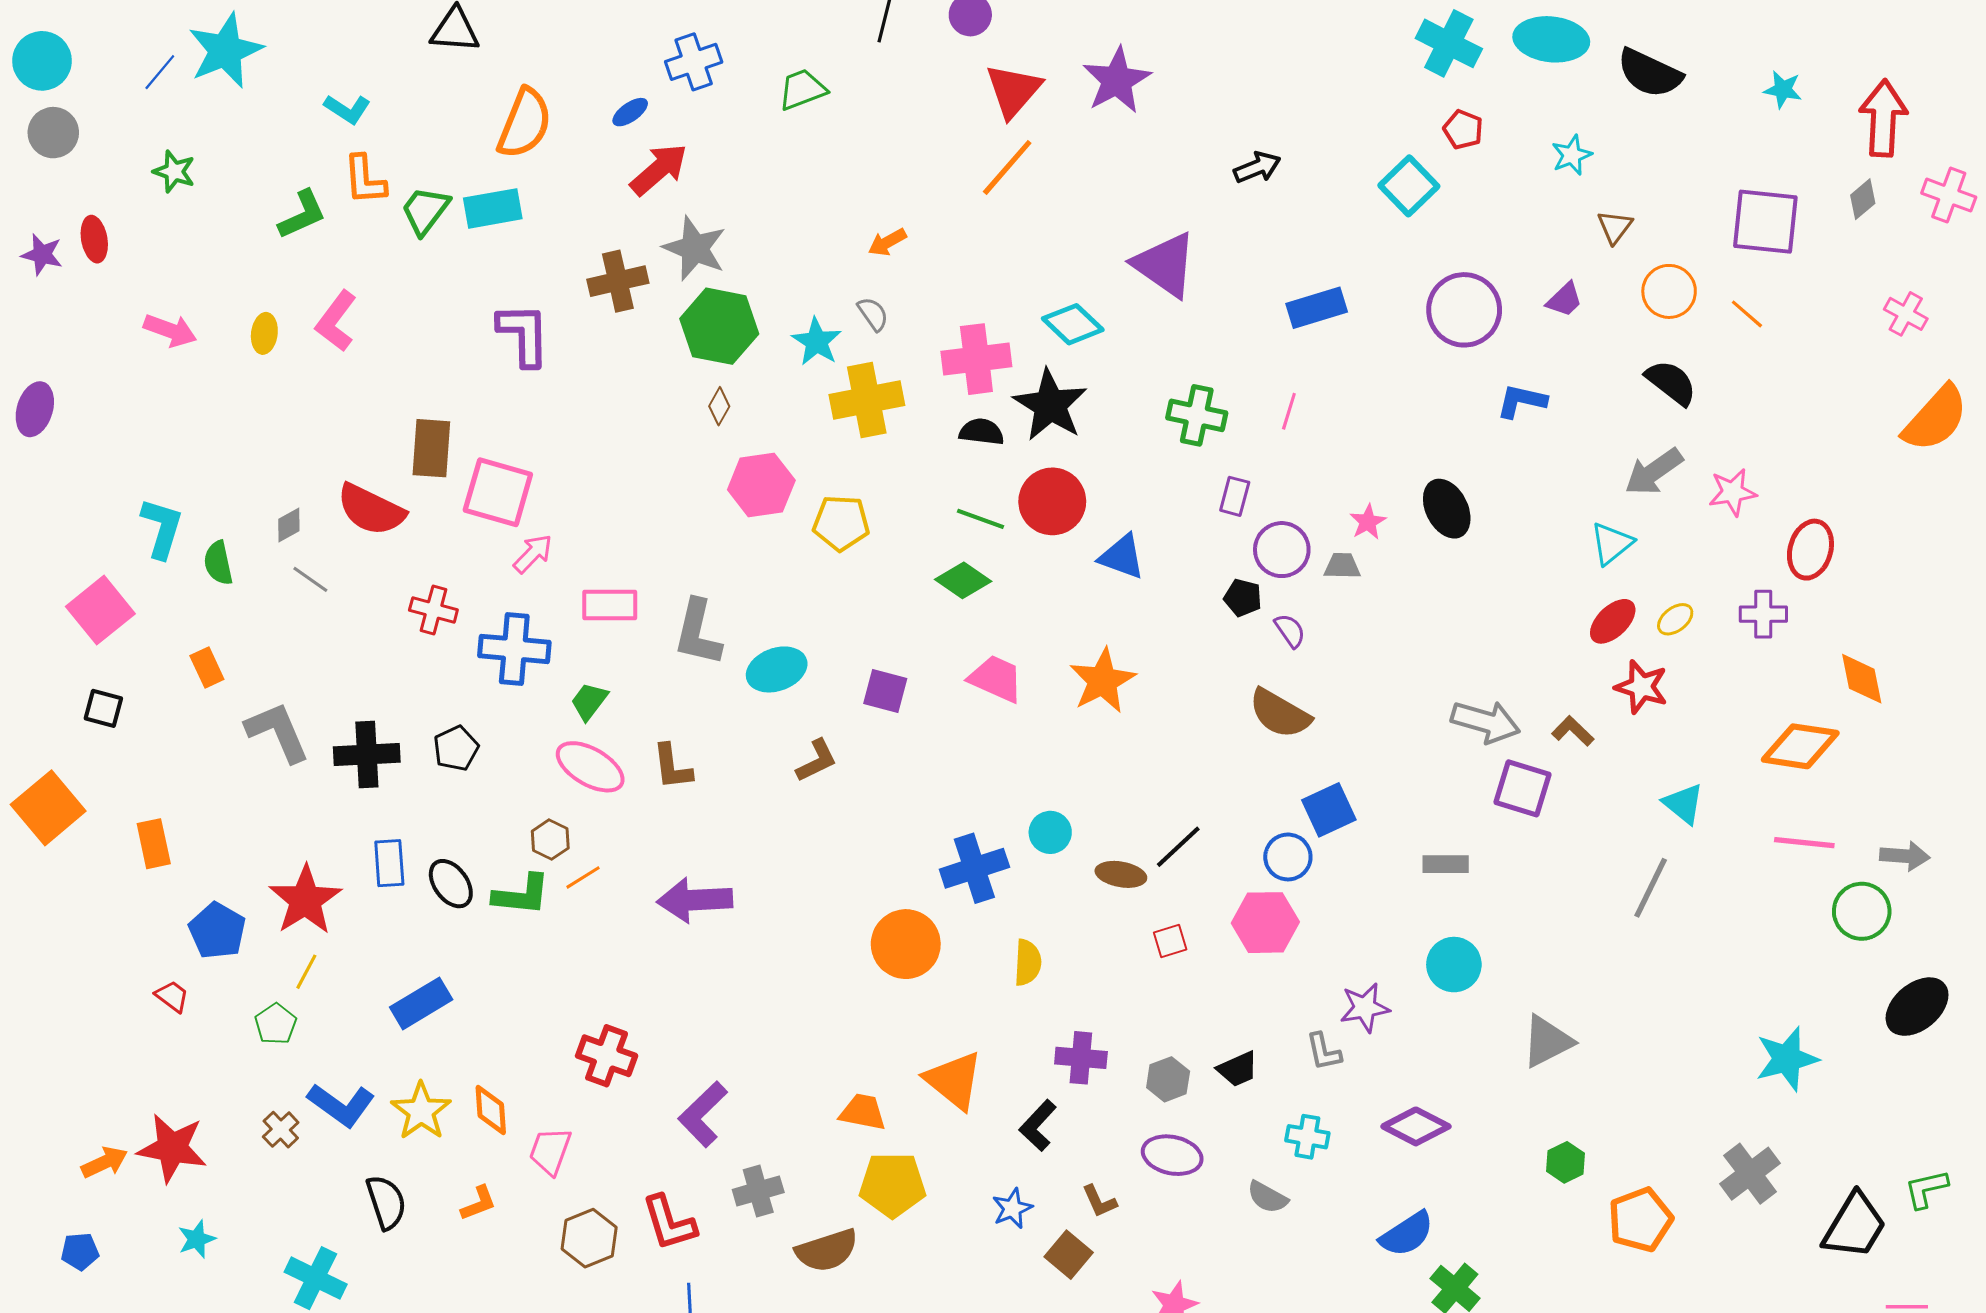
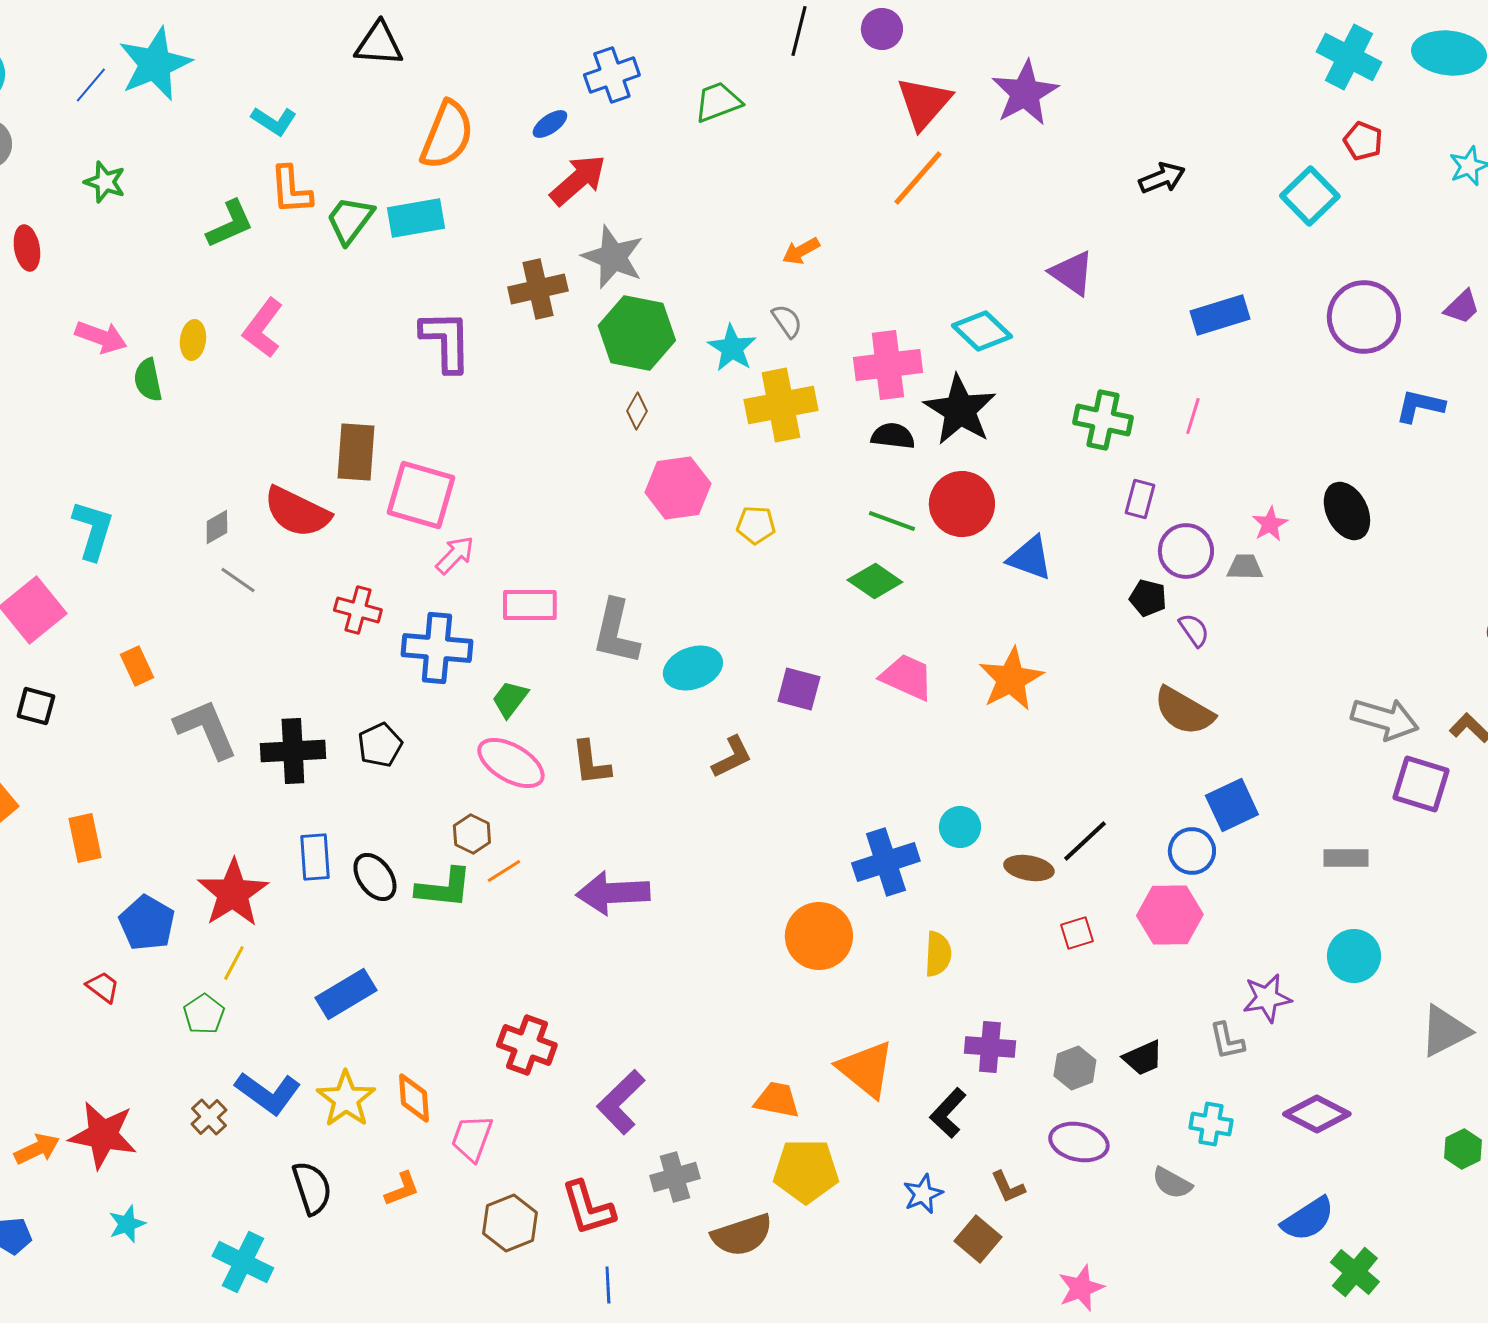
purple triangle: (1165, 265) -> (1072, 273), size x0.7
yellow pentagon: (841, 523) -> (756, 525), size x0.7
green semicircle: (218, 563) -> (148, 380), moved

